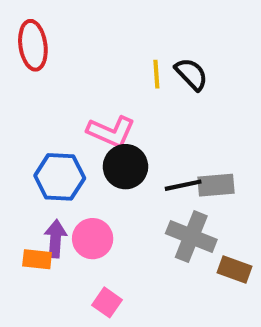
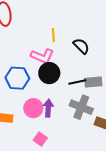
yellow line: (156, 74) -> (53, 35), moved
black semicircle: (191, 74) -> (81, 46), moved
purple arrow: (56, 239) -> (48, 108), moved

